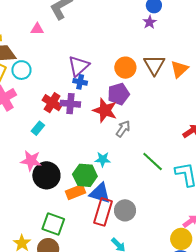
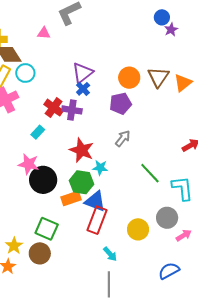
purple star: (150, 22) -> (171, 30), moved
blue cross: (80, 82) -> (83, 89), turned 32
red star: (105, 110) -> (82, 150), moved
gray circle: (125, 210) -> (167, 218), moved
yellow circle: (181, 239) -> (138, 229), moved

